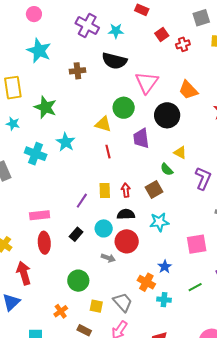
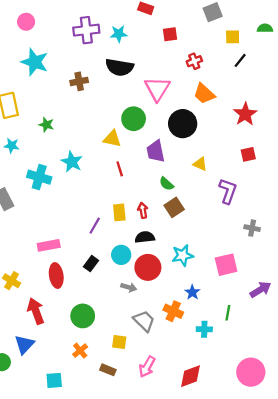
purple cross: (87, 25) -> (86, 30), turned -30
red square: (162, 35) -> (170, 34), turned 32
red cross: (183, 44) -> (194, 61), moved
green star: (45, 107) -> (46, 125), size x0.6
green semicircle: (167, 169) -> (166, 184), moved
cyan star: (159, 222) -> (183, 255), moved
green circle: (78, 281) -> (83, 316), moved
green line: (195, 287) -> (228, 313), turned -48
cyan cross: (164, 300) -> (204, 329), moved
gray trapezoid: (123, 302) -> (144, 321), moved

